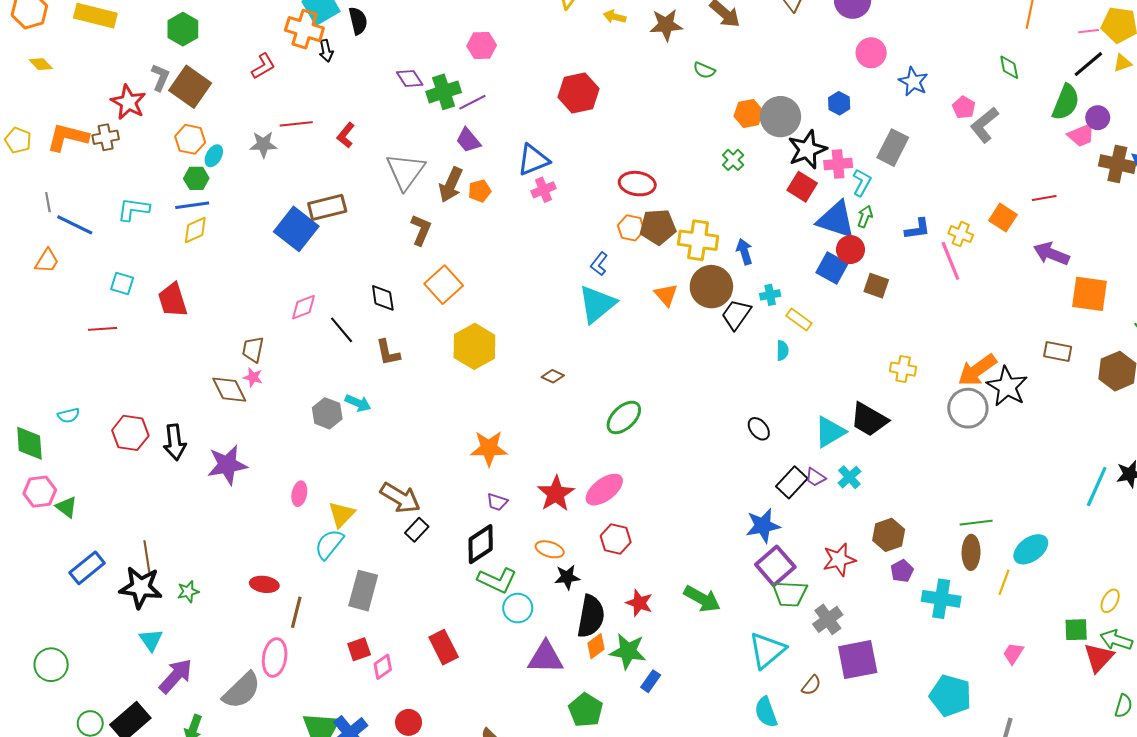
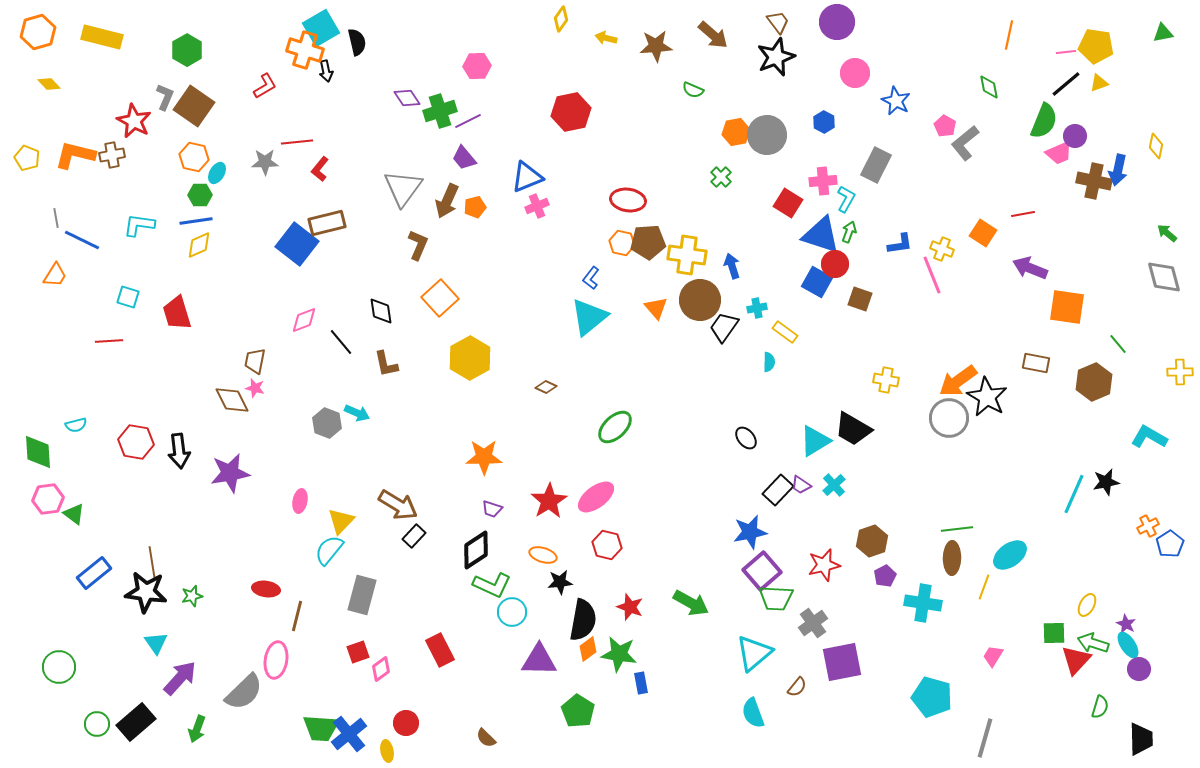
red L-shape: (346, 135) -> (320, 169), moved
black star: (807, 150) -> (776, 57), moved
blue rectangle: (651, 681) -> (641, 683), turned -45

